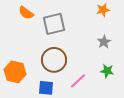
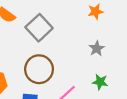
gray square: (54, 24) -> (39, 28), turned -30

